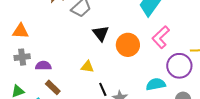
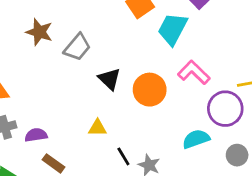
pink L-shape: (161, 37) -> (194, 72), turned 95

